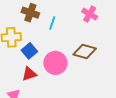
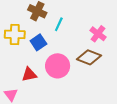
pink cross: (90, 14) -> (98, 34), moved
blue square: (29, 51) -> (38, 42), moved

